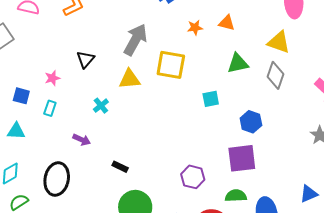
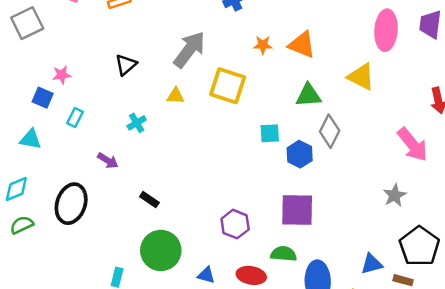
orange triangle: (227, 23) -> (302, 45), size x1.4
gray diamond: (276, 75) -> (330, 131), moved
pink star: (52, 78) -> (62, 75), moved
yellow triangle: (130, 79) -> (176, 96), size x0.7
blue hexagon: (251, 122) -> (300, 154), moved

